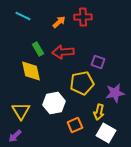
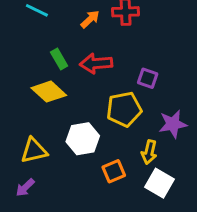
yellow diamond: (31, 71) -> (49, 92), turned -35
yellow triangle: (21, 111) -> (34, 151), turned 48

